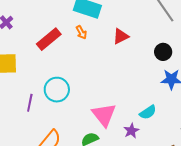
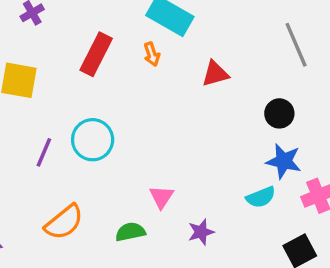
red rectangle: (49, 39) -> (96, 54), turned -35
cyan semicircle: (148, 112) -> (261, 197), moved
pink triangle: (104, 115) -> (161, 197), size x0.6

